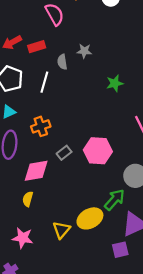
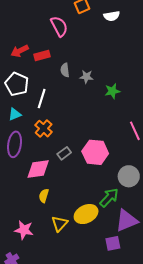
gray star: (84, 51) -> (86, 77), moved
white line: (44, 82) -> (42, 99), moved
orange cross: (41, 126) -> (44, 129), turned -30
yellow semicircle: (28, 199) -> (44, 196), moved

